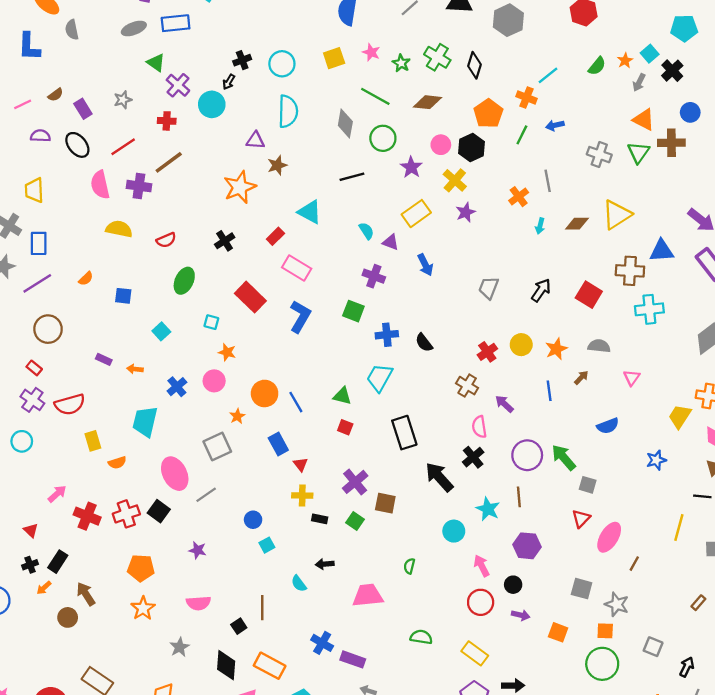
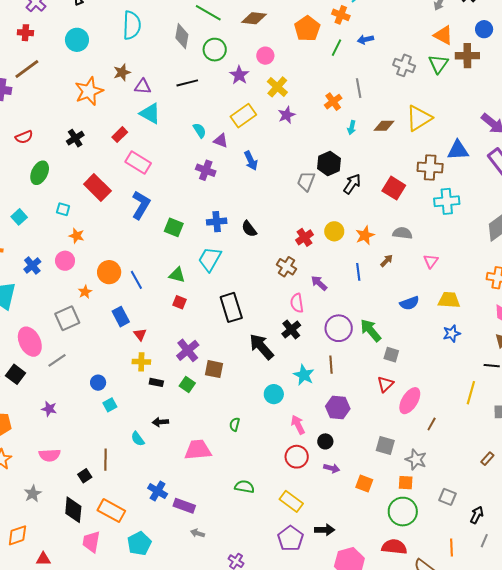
cyan circle: (212, 104) -> (77, 40), moved
purple triangle: (255, 140) -> (143, 87), moved
black hexagon: (472, 148) -> (329, 163), moved
green square: (353, 311) -> (174, 227), moved
yellow trapezoid: (680, 416) -> (449, 300), moved, turned 60

